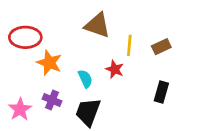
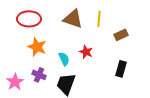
red ellipse: (25, 37) -> (29, 19), moved
yellow line: (129, 45) -> (99, 19), moved

